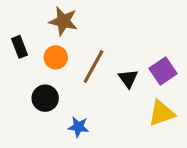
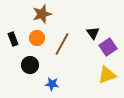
brown star: (63, 21) -> (42, 14), turned -30
black rectangle: (19, 47) -> (13, 39), moved
black triangle: (128, 79) -> (93, 33), moved

